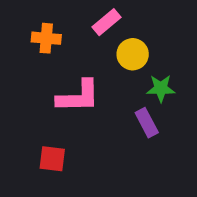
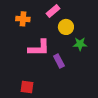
purple rectangle: (147, 123) -> (59, 61), moved
red square: (52, 159) -> (27, 87), moved

